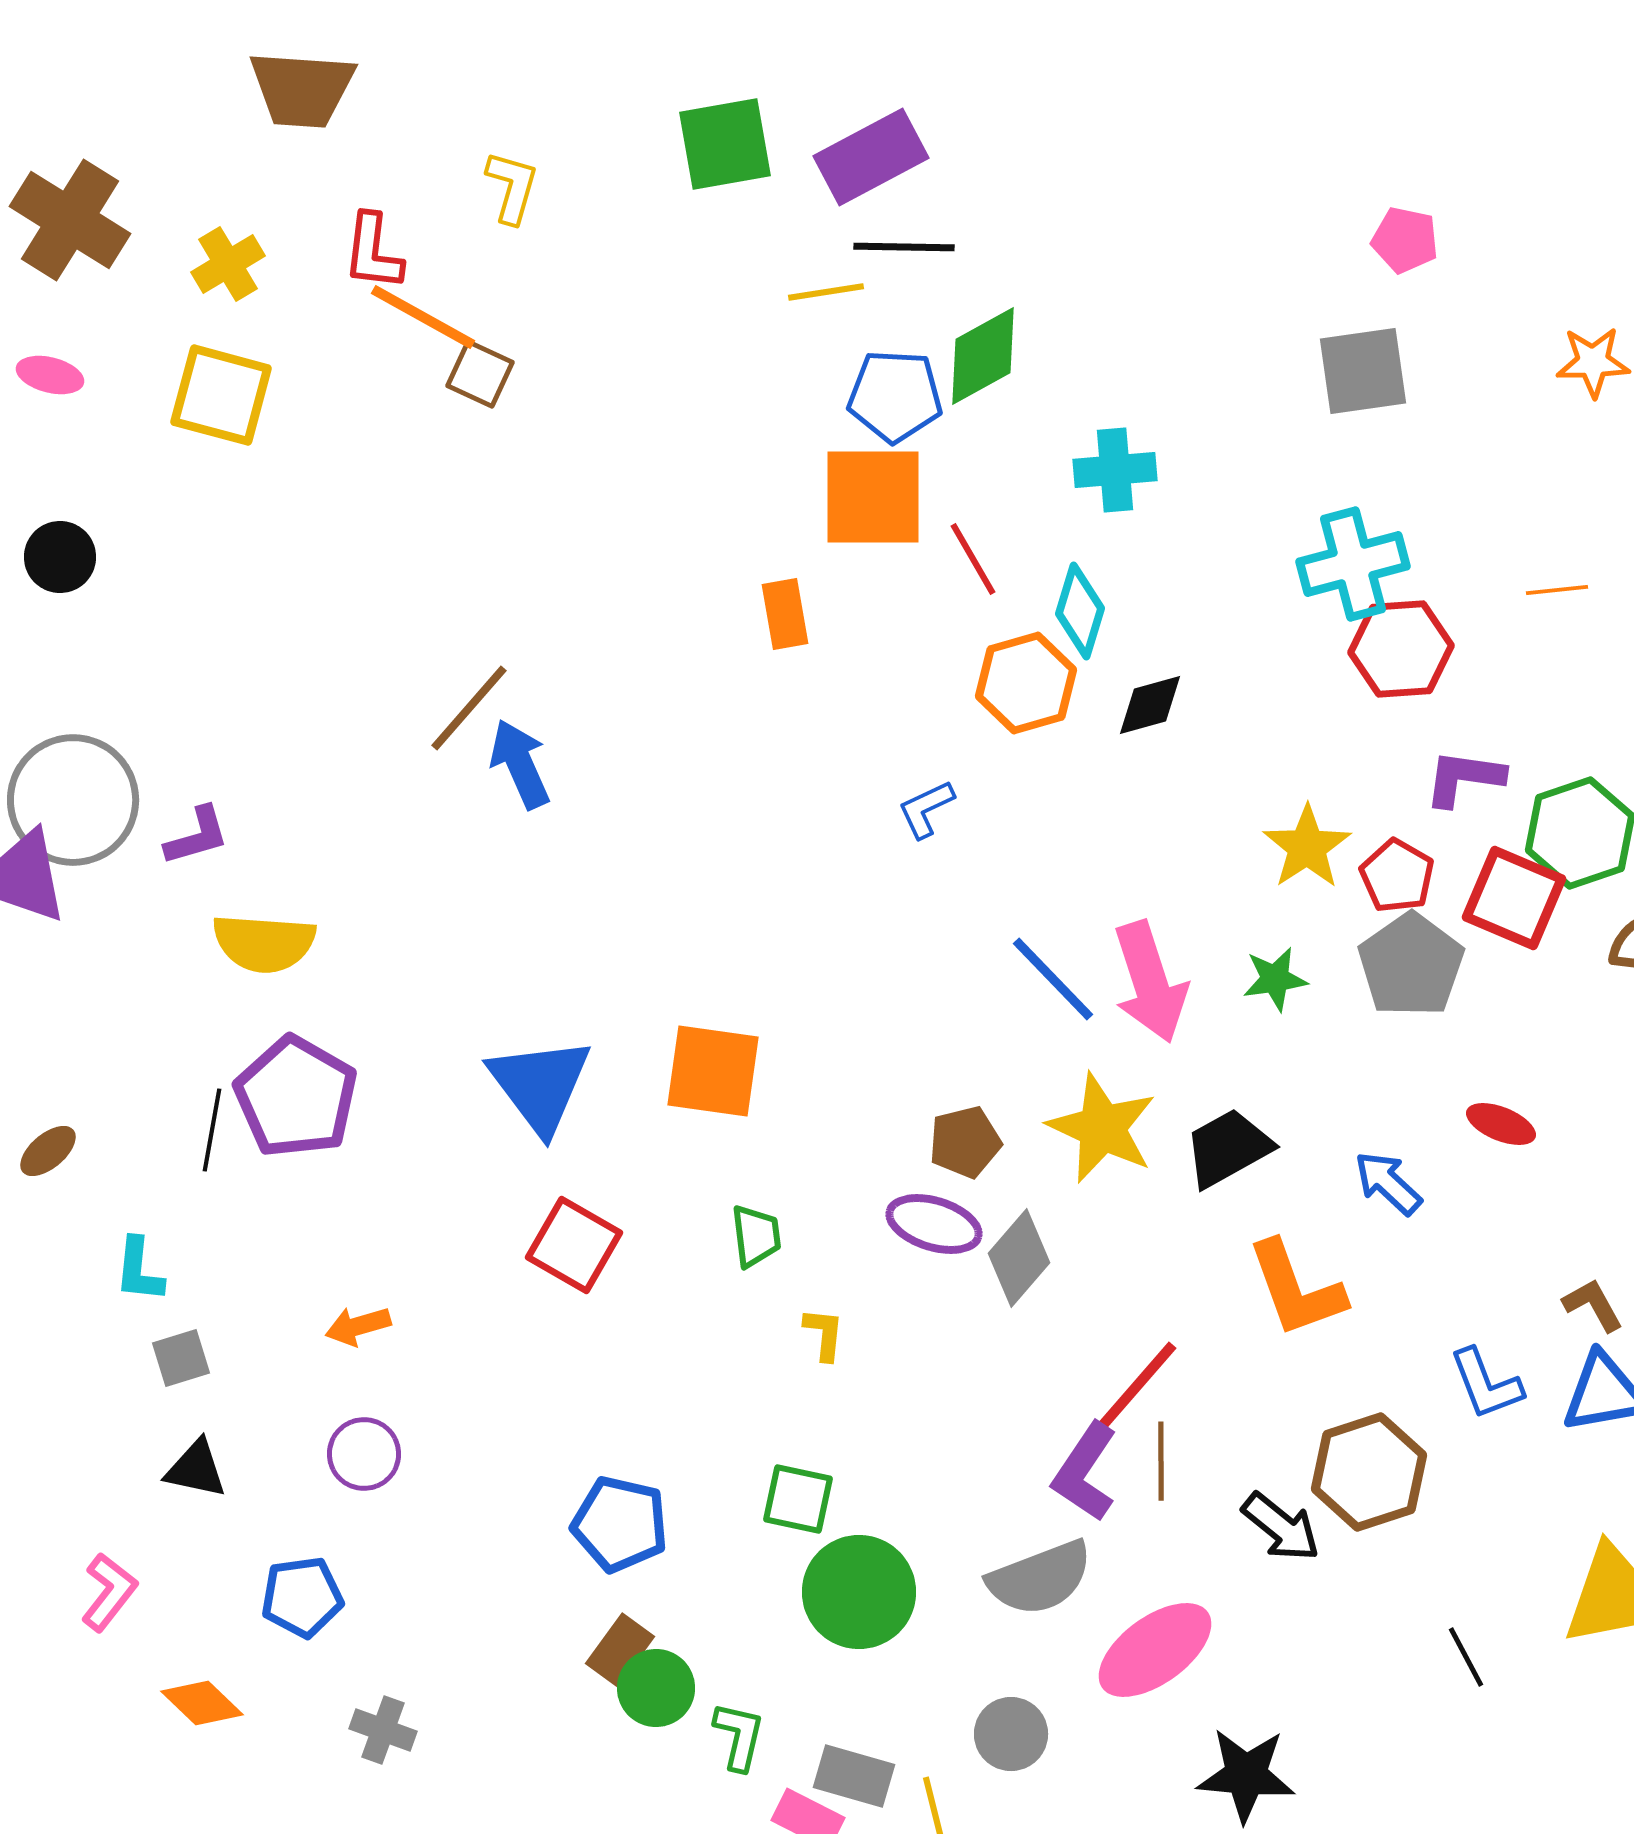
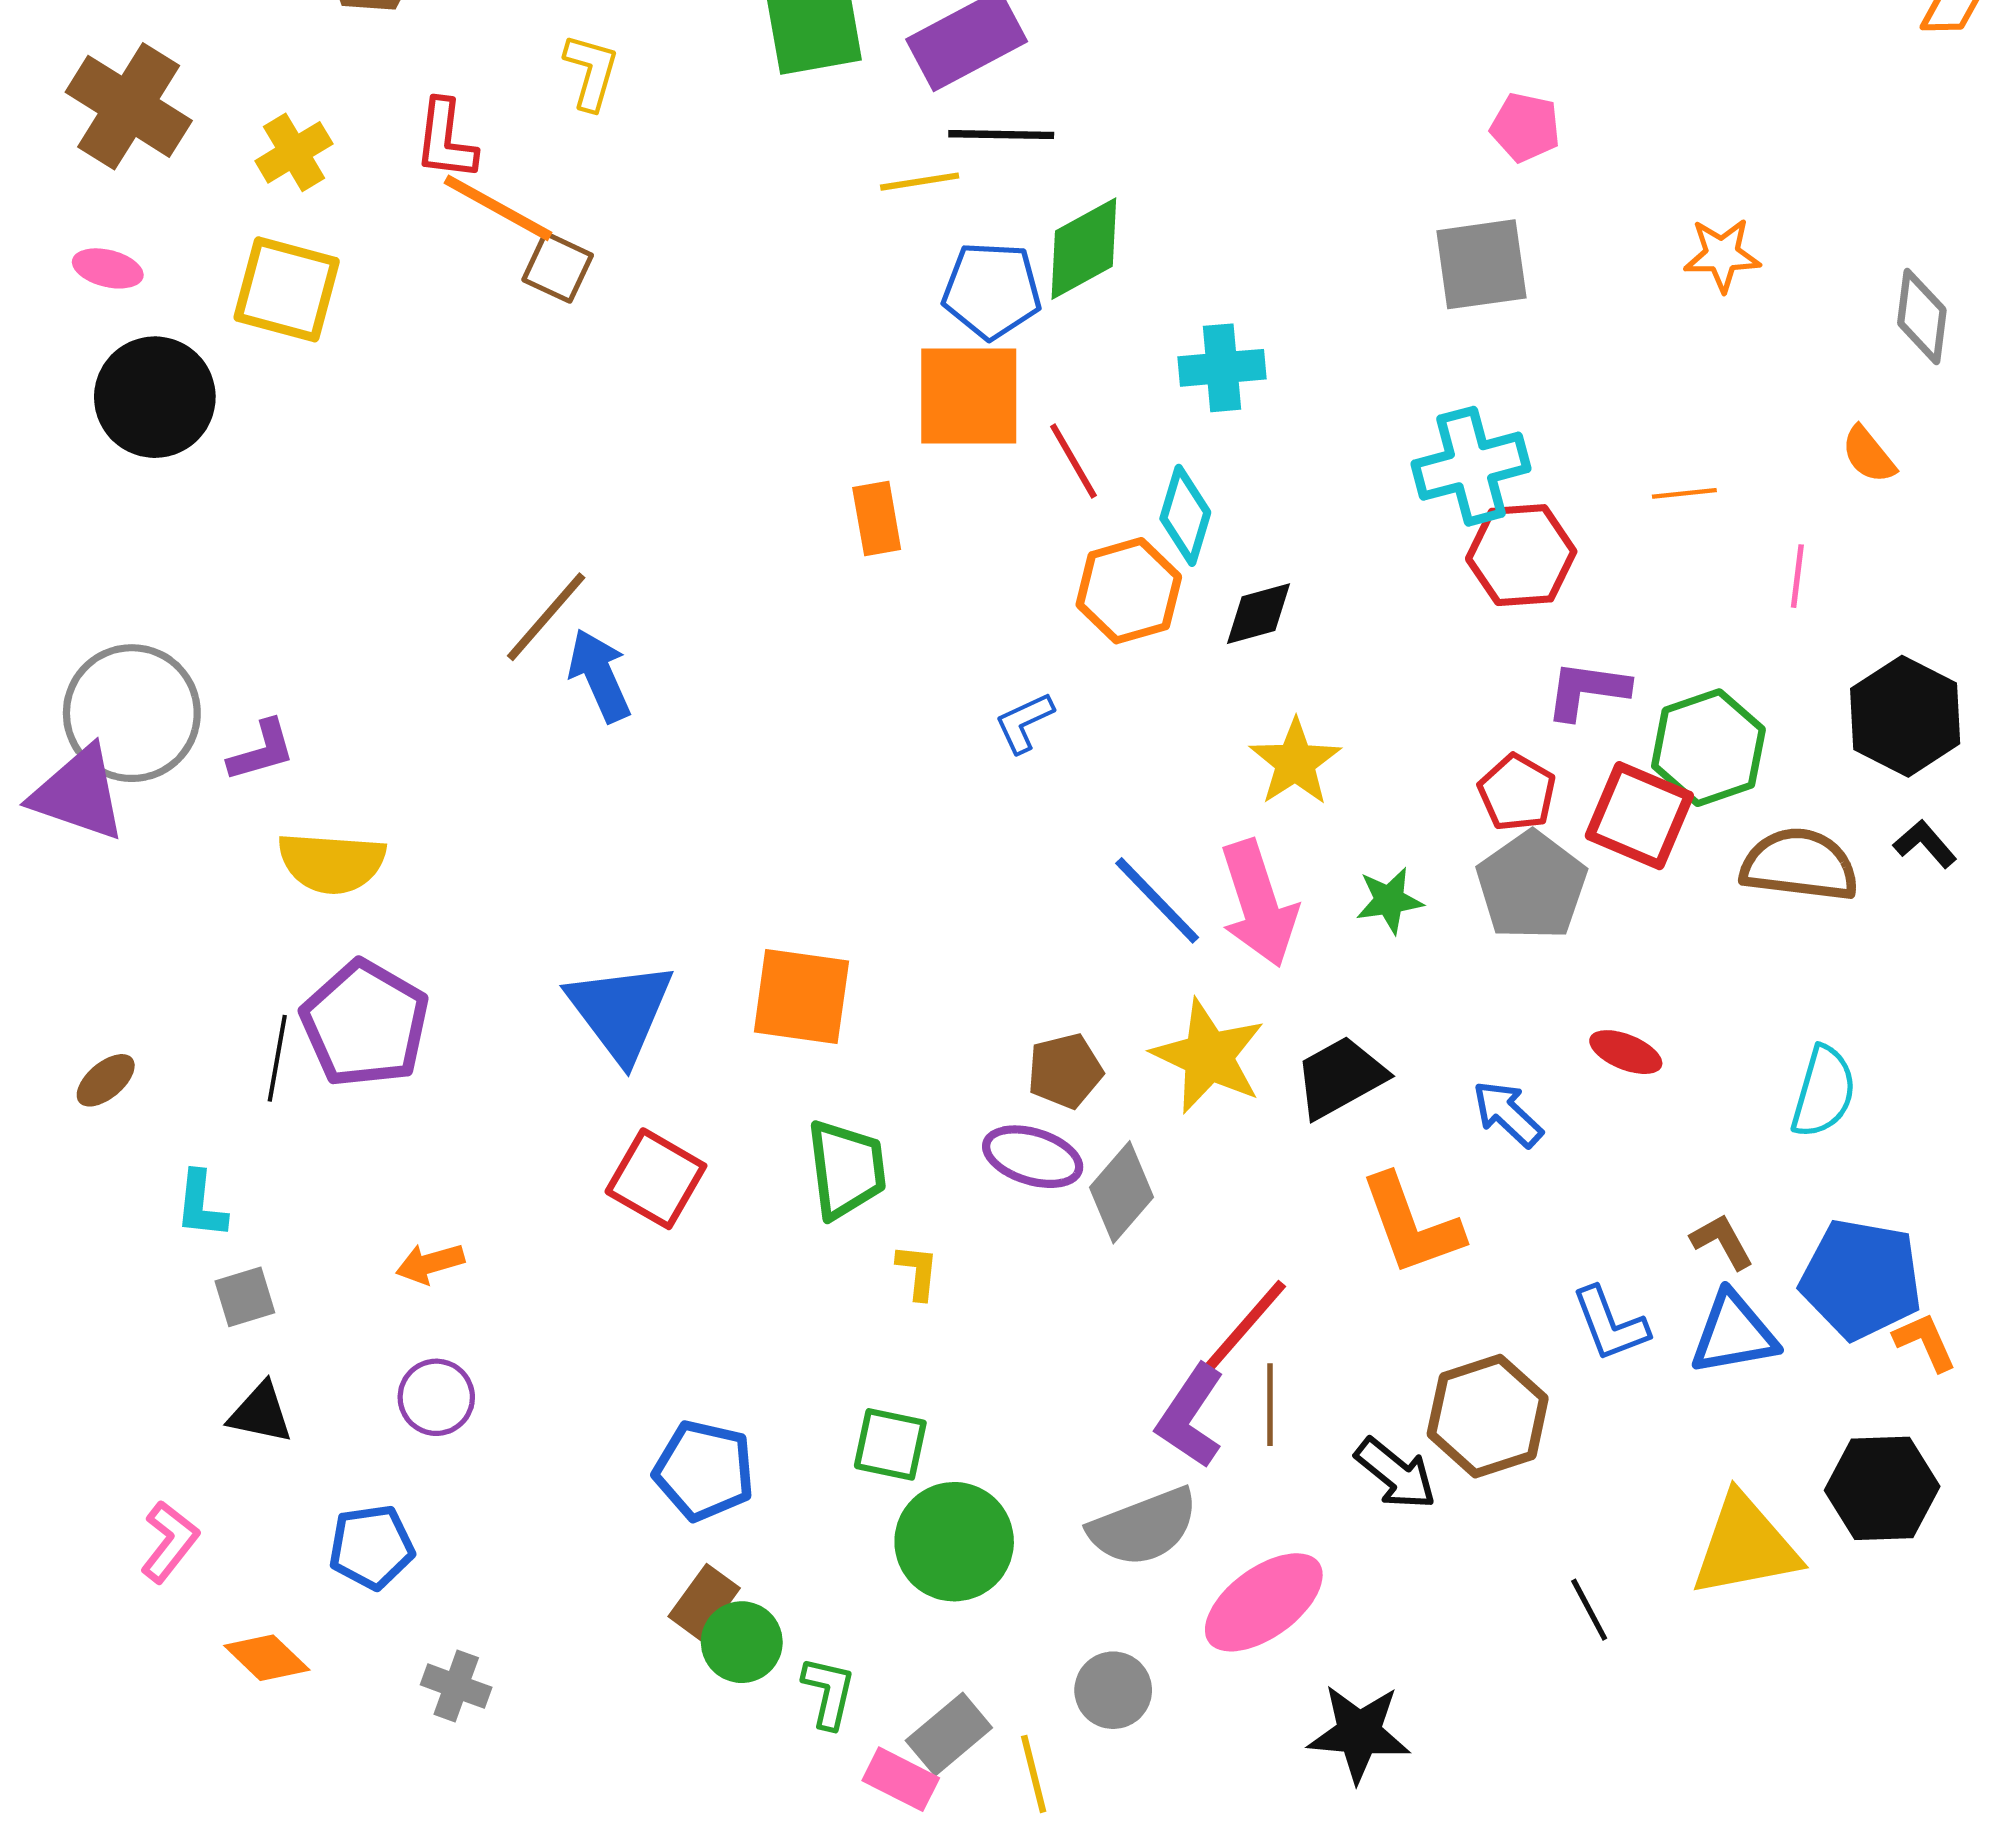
black circle: (60, 557) -> (155, 397), moved, size x1.6
yellow star: (1307, 847) -> (1295, 762), moved
green trapezoid: (756, 1236) -> (846, 1169), size x1.5
gray rectangle: (854, 1776) -> (949, 1734), turned -56

